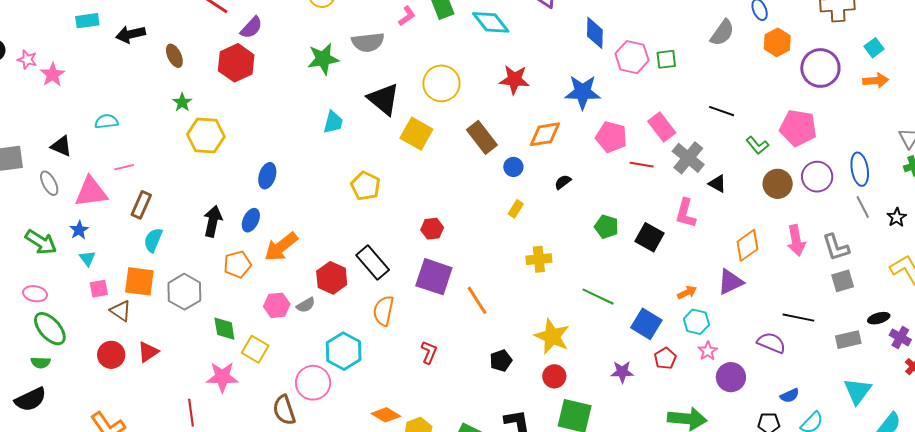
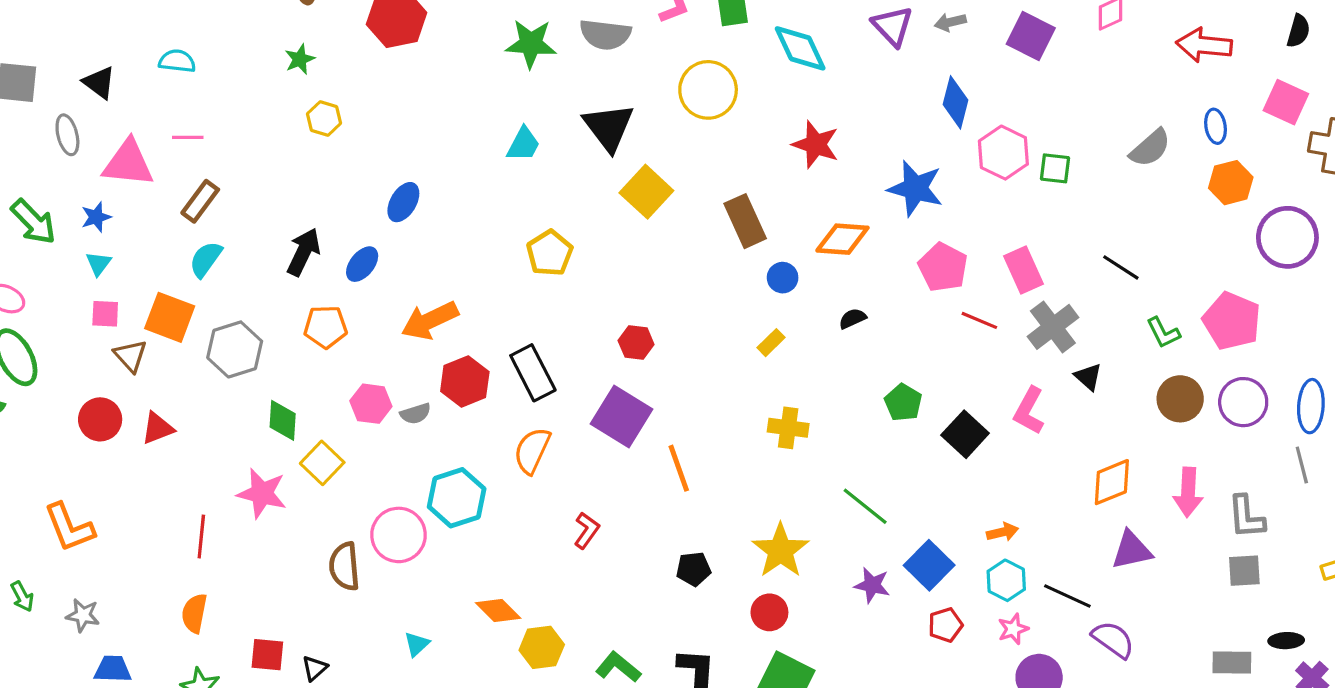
yellow circle: (441, 83) -> (708, 90), moved
yellow hexagon: (206, 136) -> (324, 119), size x0.6
orange arrow: (281, 247) -> (430, 321), moved
purple triangle: (730, 282) -> (1132, 550), moved
black line: (798, 318) -> (1067, 596), moved
purple star: (622, 372) -> (872, 585), moved

